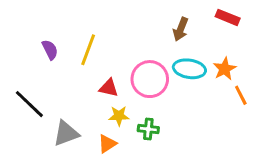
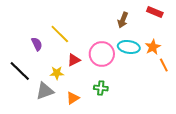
purple semicircle: (50, 50) -> (37, 44), moved
yellow line: (88, 50) -> (60, 34), turned -65
red triangle: (109, 88) -> (74, 60), turned -40
yellow star: (119, 116) -> (57, 73), moved

